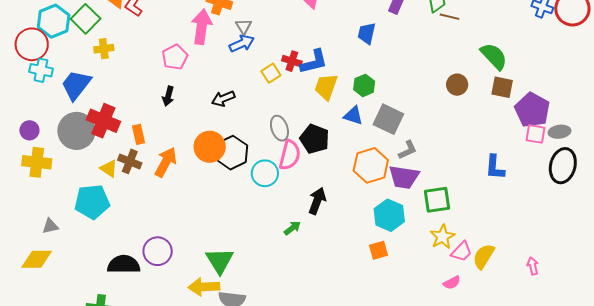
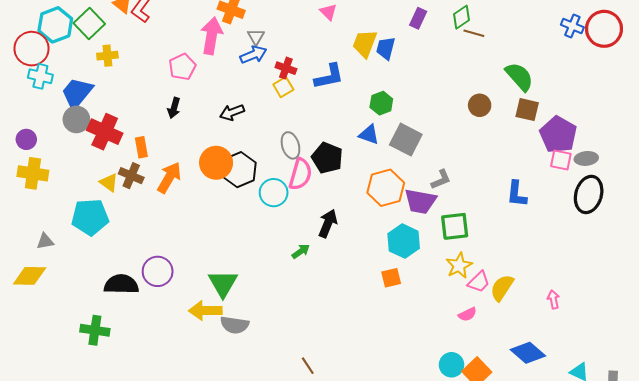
red cross: (292, 61) -> (286, 68), moved
yellow trapezoid: (326, 87) -> (365, 43), moved
gray circle: (76, 131) -> (76, 119), moved, size x0.7
gray L-shape: (408, 150) -> (441, 179), moved

